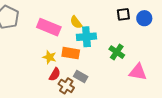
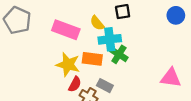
black square: (123, 14) -> (123, 12), moved
green cross: (117, 52) -> (119, 54), moved
yellow star: (49, 57) -> (68, 65), size x1.5

